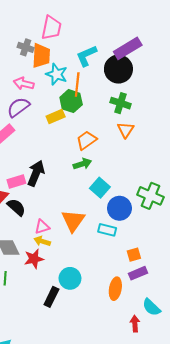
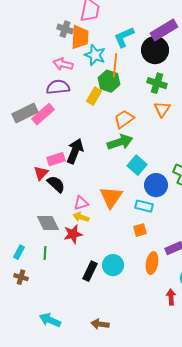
purple semicircle: (18, 107) -> (58, 87), turned 30
yellow rectangle: (56, 116) -> (94, 96), turned -36
green arrow: (82, 164) -> (120, 142), size x1.4
orange square: (134, 255) -> (140, 230), moved
cyan circle: (70, 278) -> (113, 265), moved

